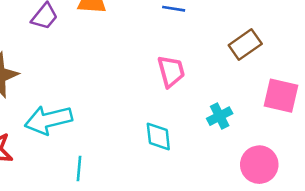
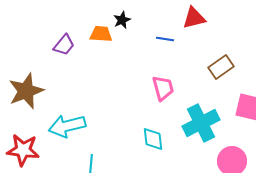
cyan cross: (220, 116) -> (201, 123), size x1.8

